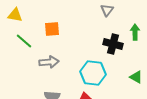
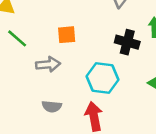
orange square: (52, 29) -> (67, 35), moved

